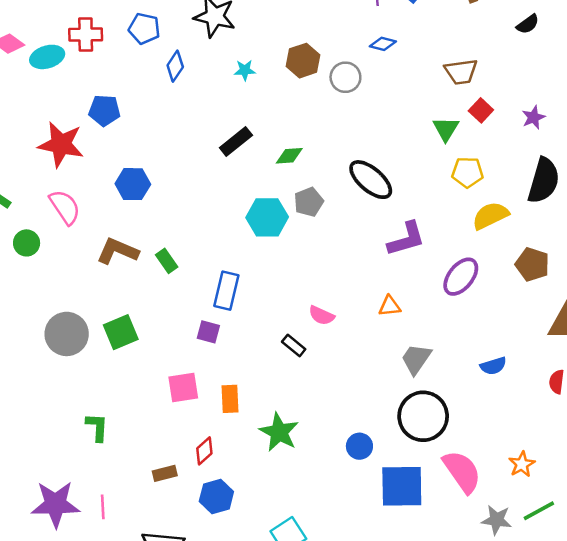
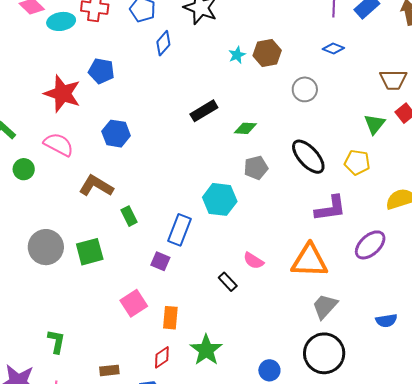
cyan star: (245, 70) -> (237, 55), moved, turned -30
gray circle: (345, 77) -> (305, 89), moved
yellow pentagon: (467, 172) -> (357, 162), moved
pink semicircle: (65, 207) -> (59, 144), turned -36
cyan hexagon: (267, 217) -> (220, 199), moved
green rectangle: (167, 261) -> (129, 216), moved
orange triangle: (390, 306) -> (310, 261), size x2.0
pink square: (183, 388) -> (134, 303), turned -32
green L-shape: (97, 427) -> (56, 342), moved
red diamond: (204, 451) -> (162, 357), moved

